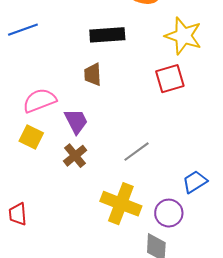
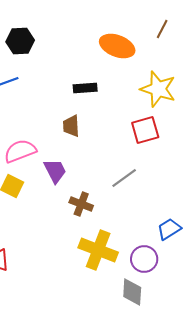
black rectangle: (107, 35) -> (85, 88), size x0.7
gray line: (136, 152) -> (124, 178), moved
brown cross: (75, 156) -> (81, 204), moved, turned -30

